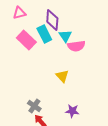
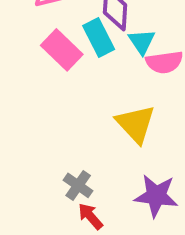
yellow triangle: (62, 76) -> (136, 124), size x1.5
purple star: (72, 111) -> (156, 196), size x1.5

